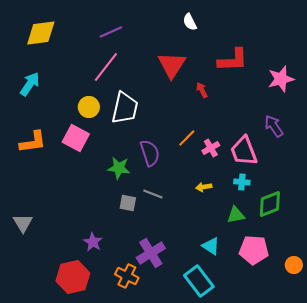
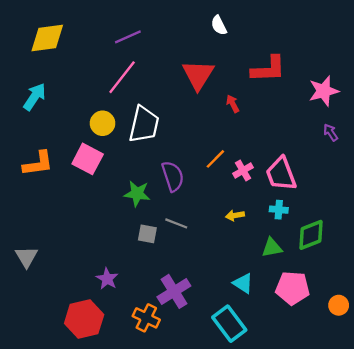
purple arrow: (274, 126) -> (331, 132), moved, size x0.7

